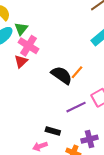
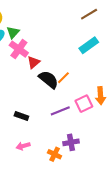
red triangle: (21, 61) -> (34, 62), moved
black rectangle: (53, 131) -> (21, 116), moved

